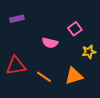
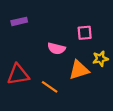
pink square: (75, 29) -> (85, 33), turned 32
orange triangle: (74, 76) -> (79, 70), moved

